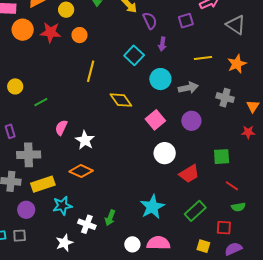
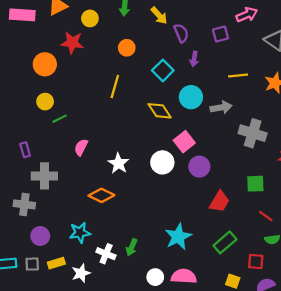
orange circle: (23, 30) -> (45, 64), moved
orange circle: (79, 35) -> (127, 48), moved
yellow circle: (15, 86) -> (45, 102), moved
gray cross: (225, 98) -> (253, 133), moved, size x1.4
yellow diamond: (121, 100) -> (160, 111), moved
purple circle: (191, 121) -> (199, 167), moved
white star: (85, 140) -> (118, 163), moved
white circle: (165, 153) -> (162, 162), moved
red trapezoid: (189, 174) -> (219, 202), turned -30
yellow rectangle: (43, 184) -> (56, 263), moved, size x0.7

